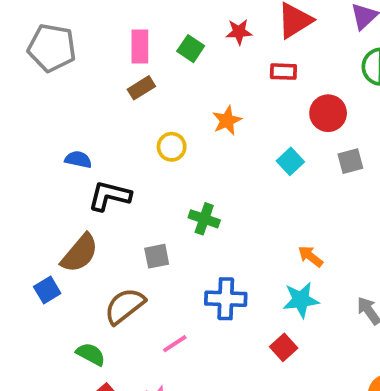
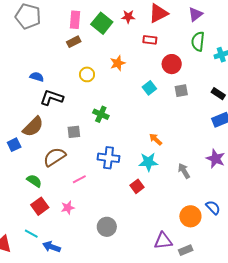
green square: (191, 49) -> (102, 23), size x1.5

